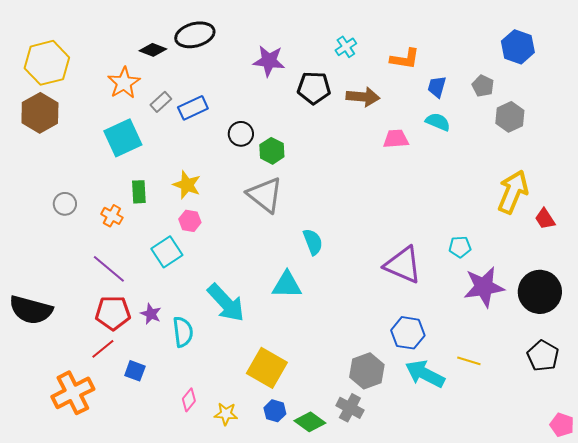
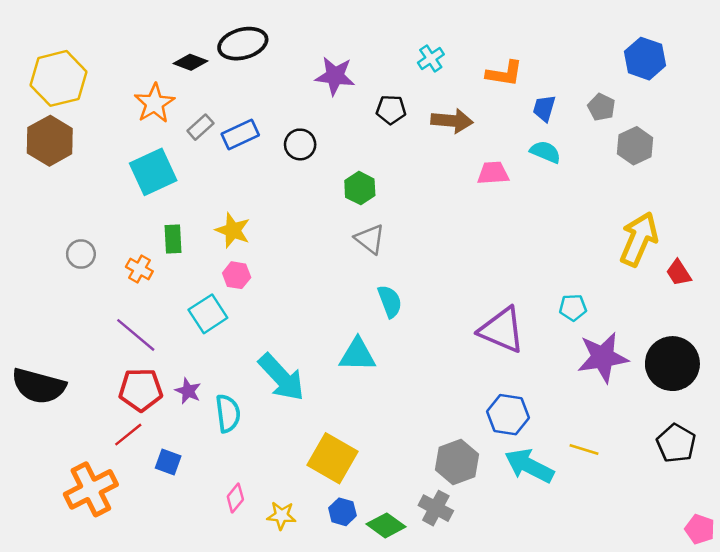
black pentagon: (314, 88) -> (391, 110), size x0.7
black circle: (241, 134) -> (300, 144), moved
green hexagon: (272, 151) -> (360, 188), moved
gray triangle: (265, 195) -> (370, 239), moved, size x0.7

